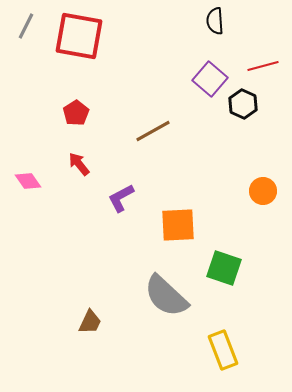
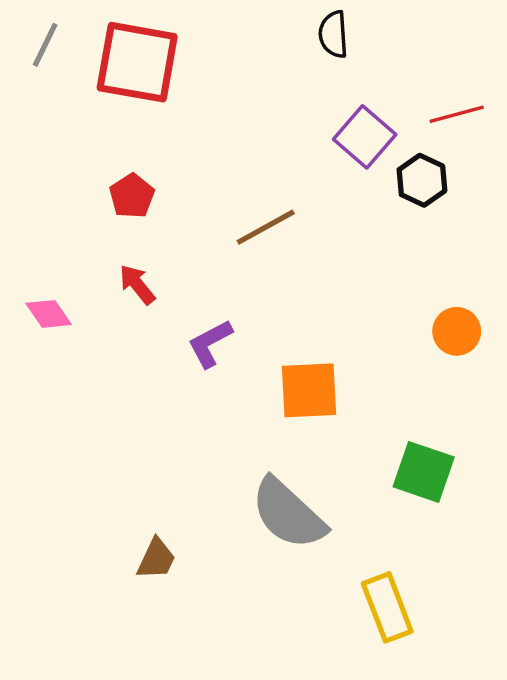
black semicircle: (215, 21) -> (333, 34), moved
green square: (224, 268) -> (424, 472), moved

